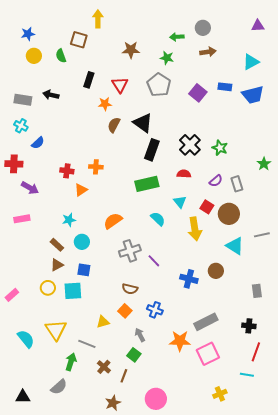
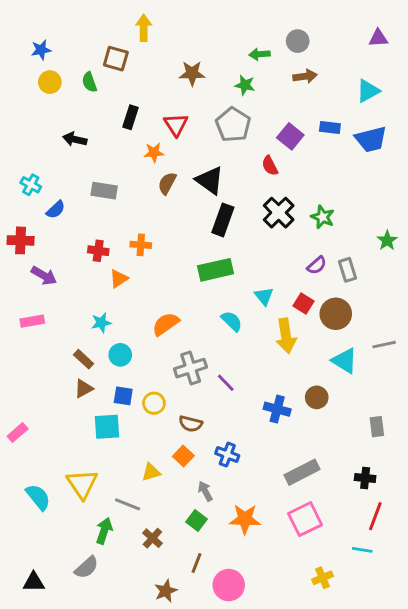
gray rectangle: (23, 100) -> (104, 191), moved
red semicircle: (184, 174) -> (270, 166), moved, turned -120
yellow circle: (48, 288) -> (154, 403), moved
orange star: (180, 341) -> (245, 519), moved
brown line: (124, 376) -> (196, 563), moved

